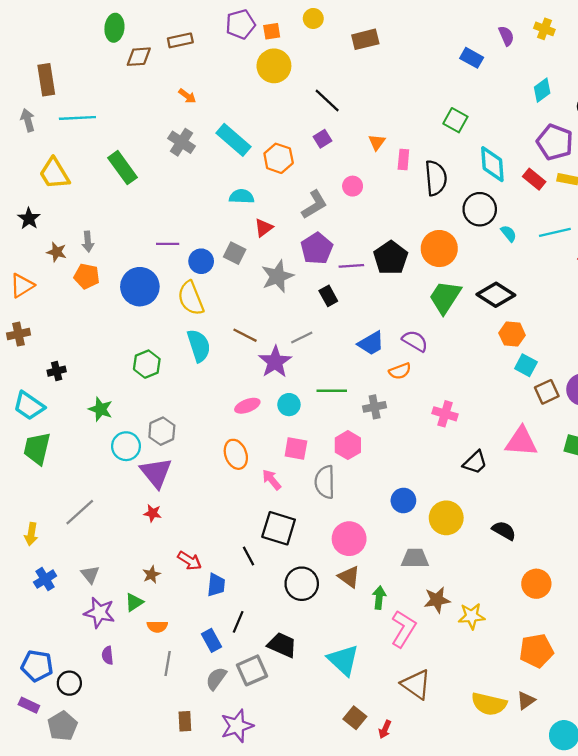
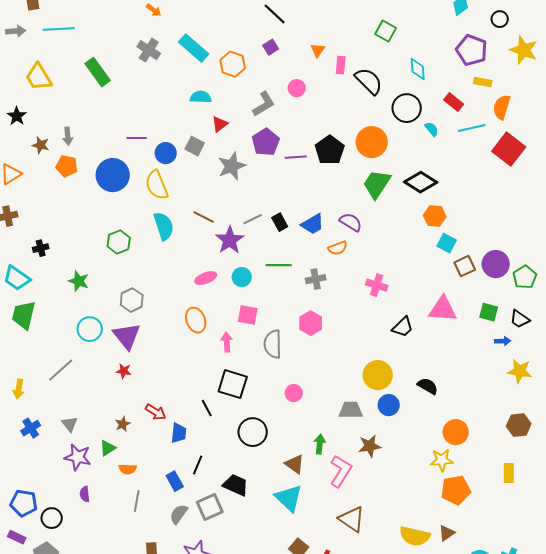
gray arrow: (28, 120) -> (16, 31), turned 102
cyan diamond: (492, 164) -> (418, 69), size x0.7
black semicircle: (436, 178) -> (369, 81), turned -40
red rectangle: (534, 179) -> (454, 102), moved
black rectangle: (328, 296) -> (280, 222), moved
pink hexagon: (348, 445) -> (311, 323), moved
cyan circle: (126, 446) -> (90, 329), moved
pink arrow: (272, 480) -> (227, 342), turned 36
blue circle: (403, 501) -> (389, 405), moved
pink circle: (349, 539) -> (294, 393), size x0.6
brown triangle: (349, 577) -> (295, 464), moved
yellow star: (472, 616) -> (442, 460), moved

